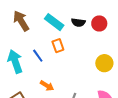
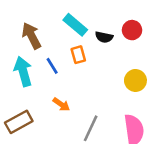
brown arrow: (21, 21) -> (31, 36), moved
black semicircle: (78, 22) -> (104, 37), moved

